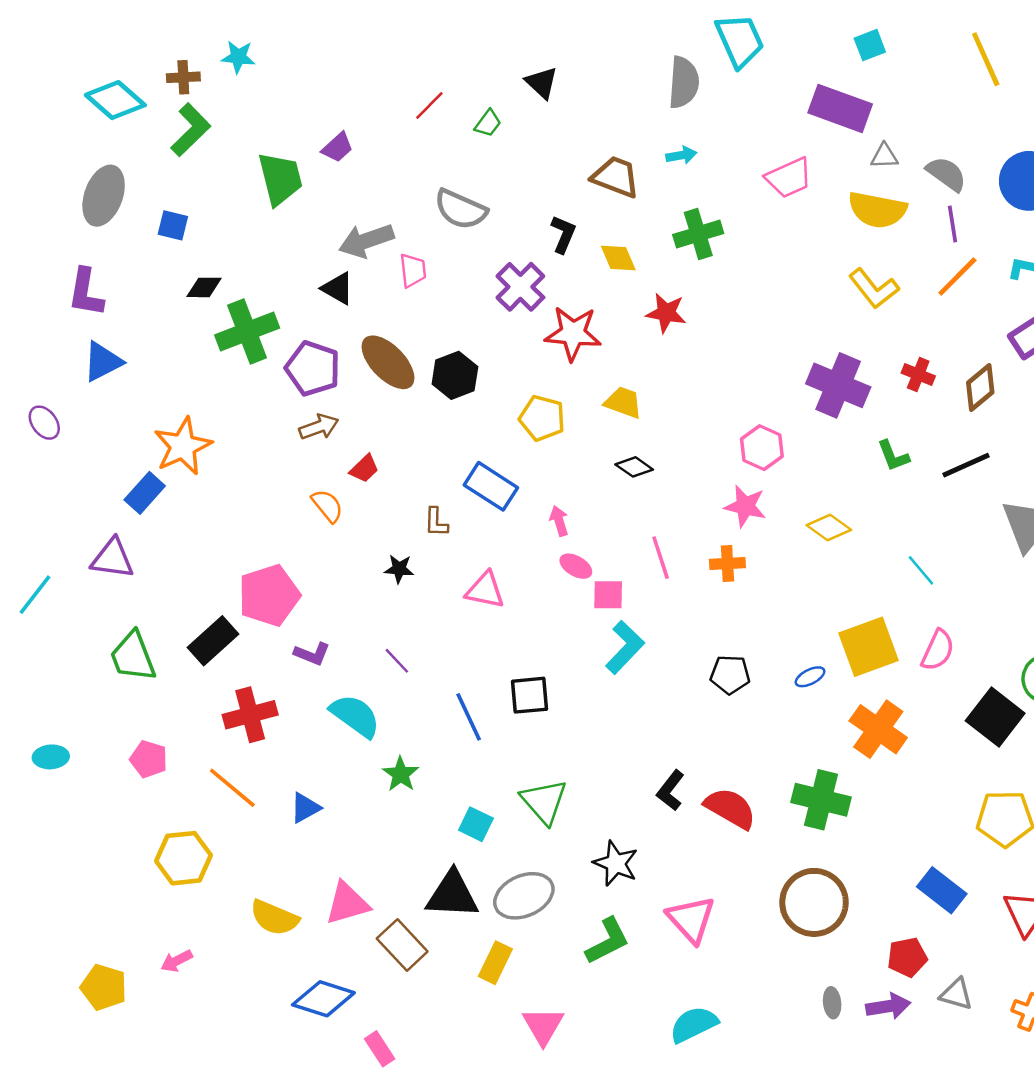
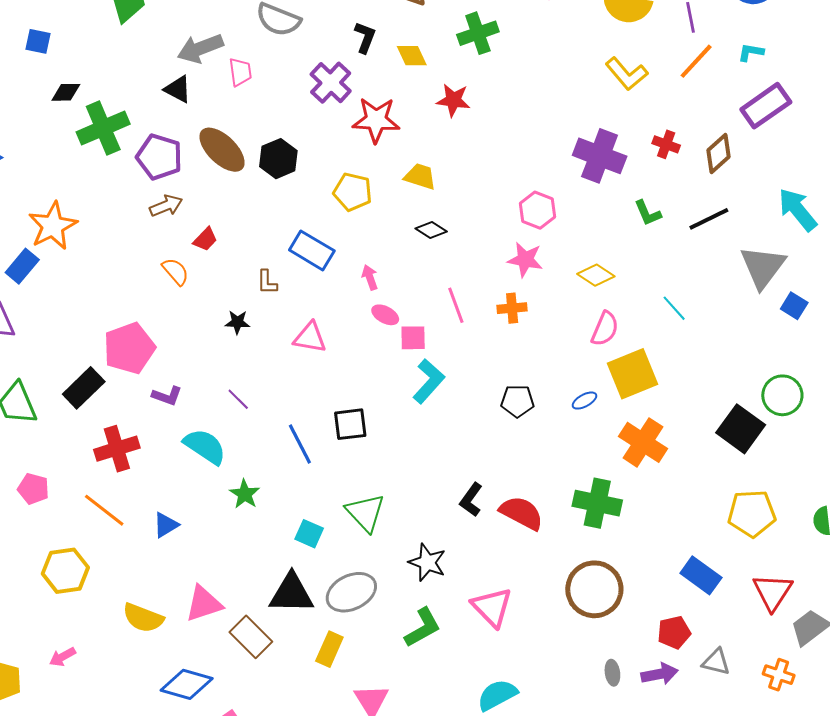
pink semicircle: (938, 650) -> (605, 329), moved

